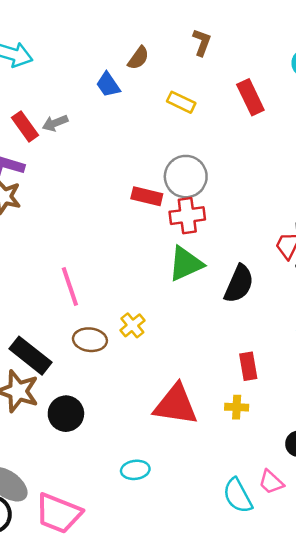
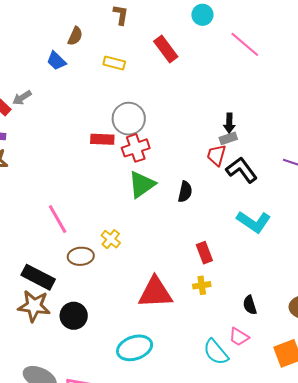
black semicircle: (239, 284) -> (185, 192), size x0.7
cyan ellipse: (135, 470) -> (135, 348), size x1.6

